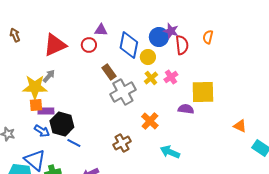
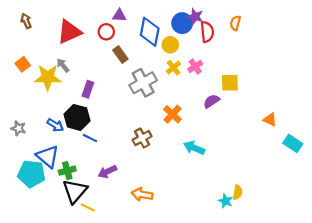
brown rectangle: (109, 72) -> (120, 55), moved
gray arrow: (49, 76) -> (63, 65), turned -80
yellow square: (203, 92) -> (230, 83), size x0.7
orange square: (36, 105) -> (23, 64), moved, turned -32
purple semicircle: (186, 109) -> (211, 101), turned -42
purple rectangle: (46, 111) -> (88, 89), moved, turned -70

